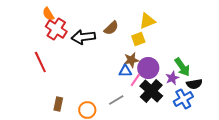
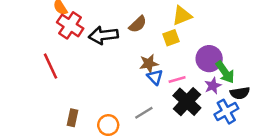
brown star: (131, 60) -> (149, 64), moved
purple circle: (148, 68) -> (209, 59), moved
blue triangle: (125, 71) -> (155, 77), turned 48
pink line: (135, 80) -> (177, 80), moved, turned 40

